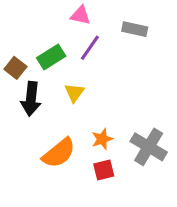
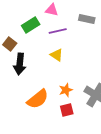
purple line: (90, 48) -> (58, 31), turned 42
green rectangle: (51, 57) -> (31, 25), moved
yellow triangle: (74, 93) -> (57, 55), moved, turned -32

